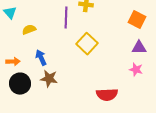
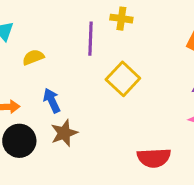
brown star: (49, 79) -> (64, 133), turned -30

